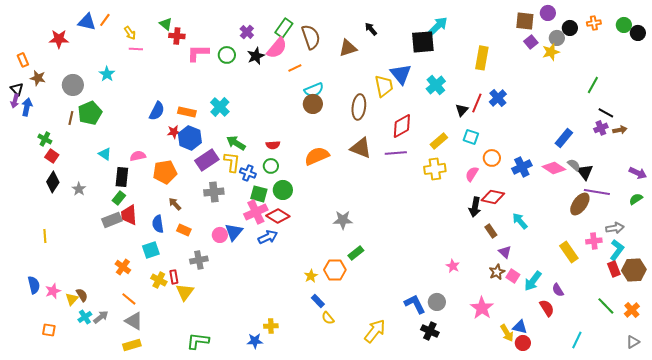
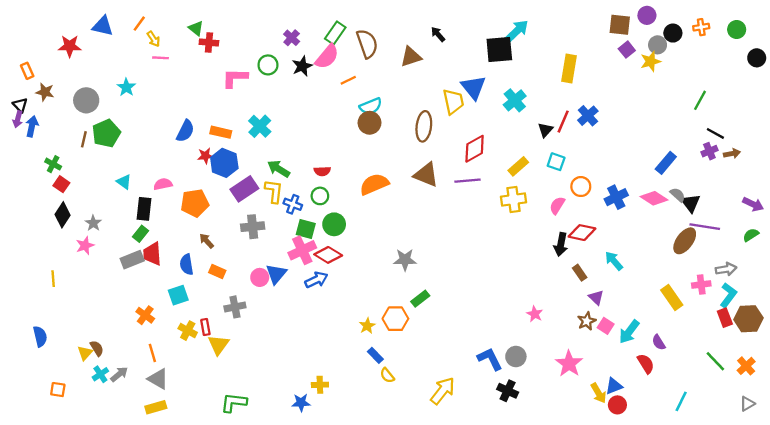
orange line: (105, 20) -> (139, 24), moved
black circle: (638, 33) -> (757, 58), moved
pink L-shape: (198, 53) -> (235, 78), moved
pink star: (53, 291) -> (85, 246), moved
orange line: (129, 299) -> (152, 353), turned 35
blue triangle: (520, 327) -> (614, 386), turned -35

